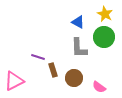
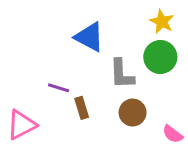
blue triangle: (78, 22) -> (89, 37), moved, size x1.5
brown circle: (74, 78) -> (133, 113), moved
pink semicircle: (99, 87) -> (173, 134), moved

